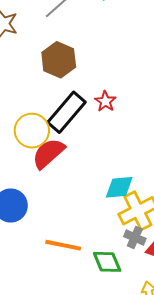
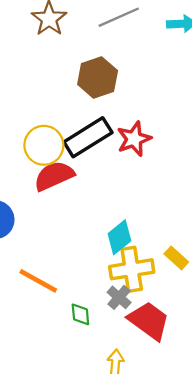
red star: (105, 101) -> (134, 139), size x1.4
cyan diamond: (119, 187) -> (119, 237), turned -52
green diamond: (107, 262) -> (80, 314), size x0.7

